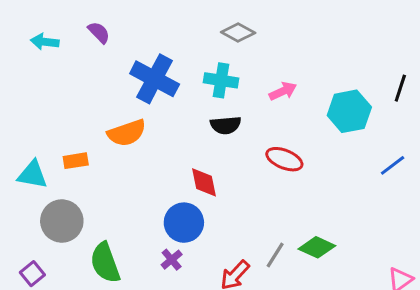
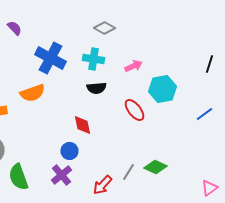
cyan hexagon: (349, 111) -> (162, 89), moved
red ellipse: (284, 159) -> (134, 110), turned 30
blue circle: (184, 223) -> (70, 151), size x0.7
purple cross: (172, 260) -> (62, 175), size x1.5

